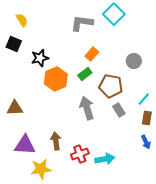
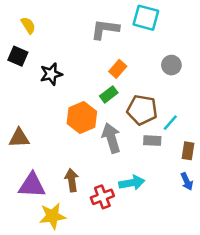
cyan square: (114, 14) -> (146, 18), turned -30
gray circle: (134, 61) -> (171, 65), moved
orange hexagon: (56, 79) -> (82, 118), moved
cyan line: (144, 99) -> (170, 123), moved
gray rectangle: (119, 110) -> (152, 141), turned -56
cyan arrow: (105, 159) -> (132, 183), moved

